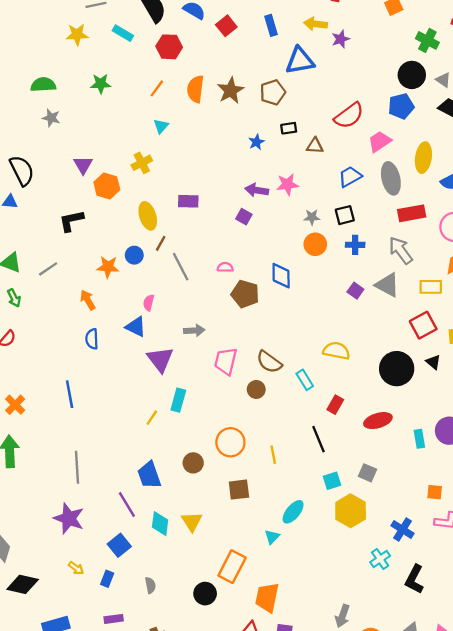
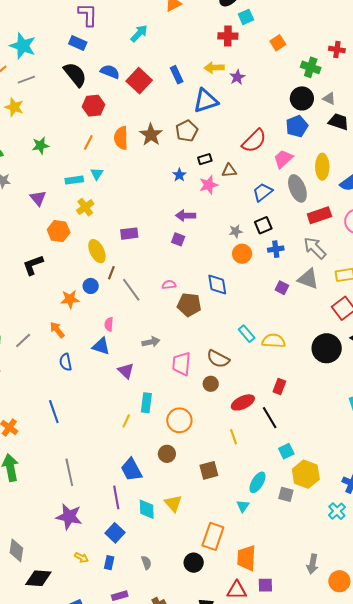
red square: (226, 26) -> (139, 81), size x1.4
cyan rectangle: (123, 33) -> (74, 180), moved, turned -30
yellow star: (77, 35) -> (14, 107), turned 30
purple triangle: (83, 165) -> (38, 198), moved
pink star: (287, 184) -> (209, 185), moved
gray line: (48, 269) -> (23, 340), moved
purple triangle: (160, 359) -> (126, 371), size x0.7
cyan rectangle: (305, 380) -> (247, 334), moved
red ellipse: (378, 421) -> (243, 402), moved
orange circle: (230, 442) -> (179, 420), moved
gray square: (367, 473) -> (286, 494), moved
purple line: (127, 505) -> (116, 497), turned 30

